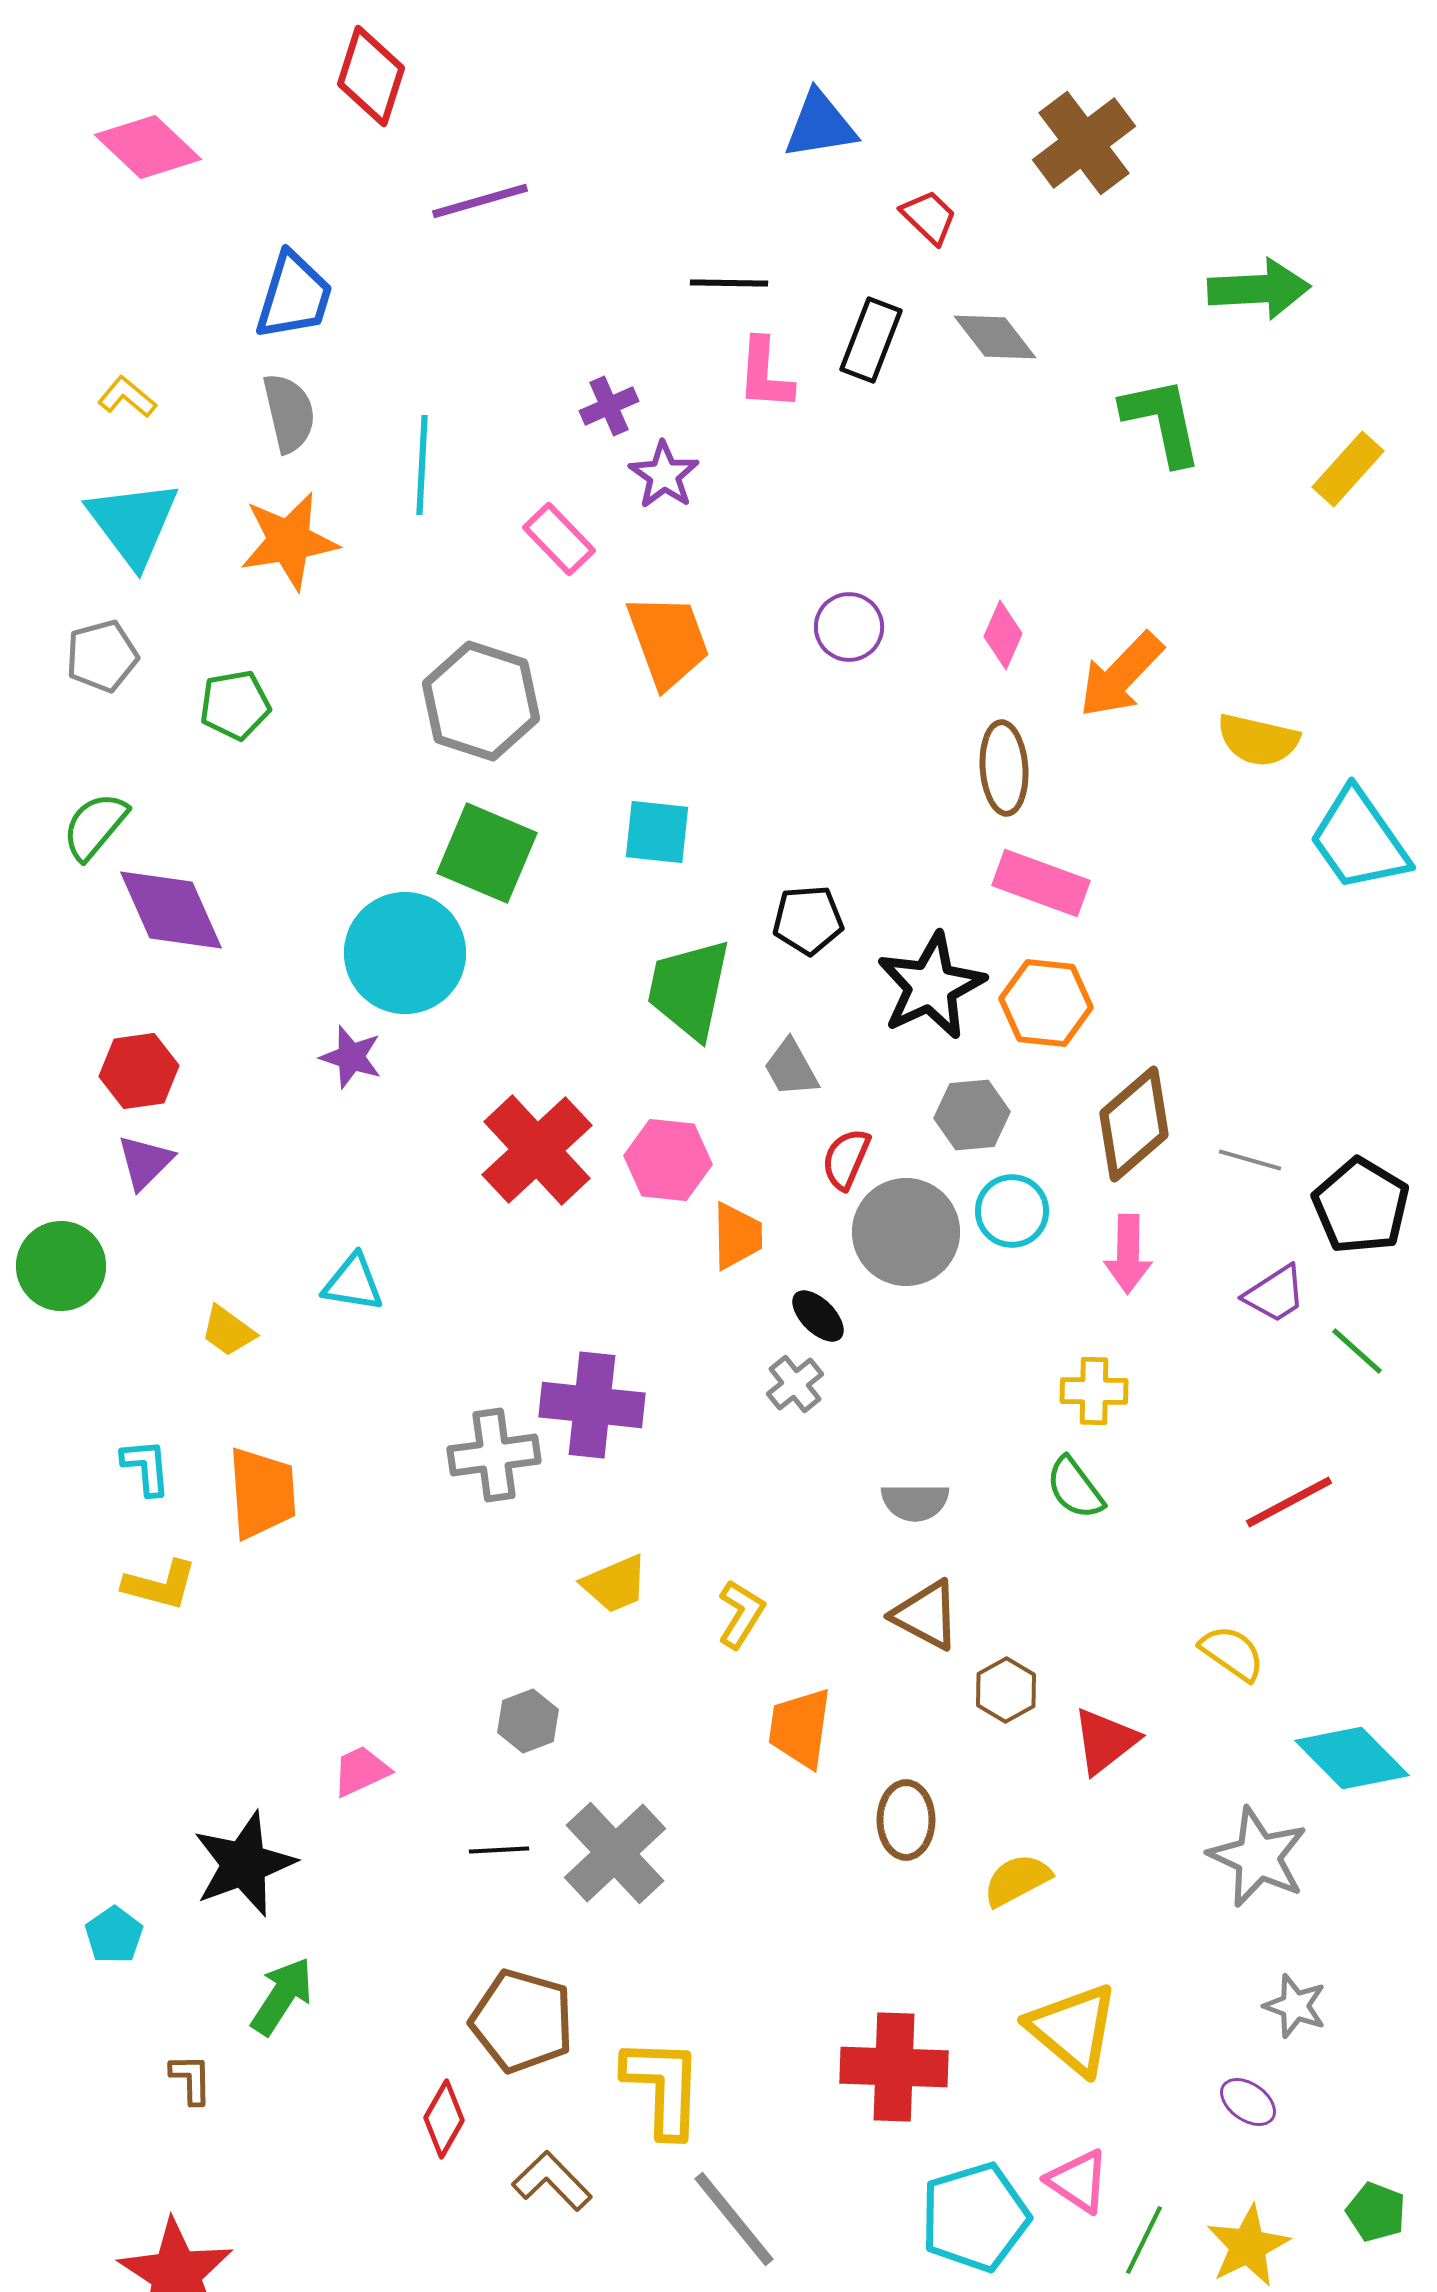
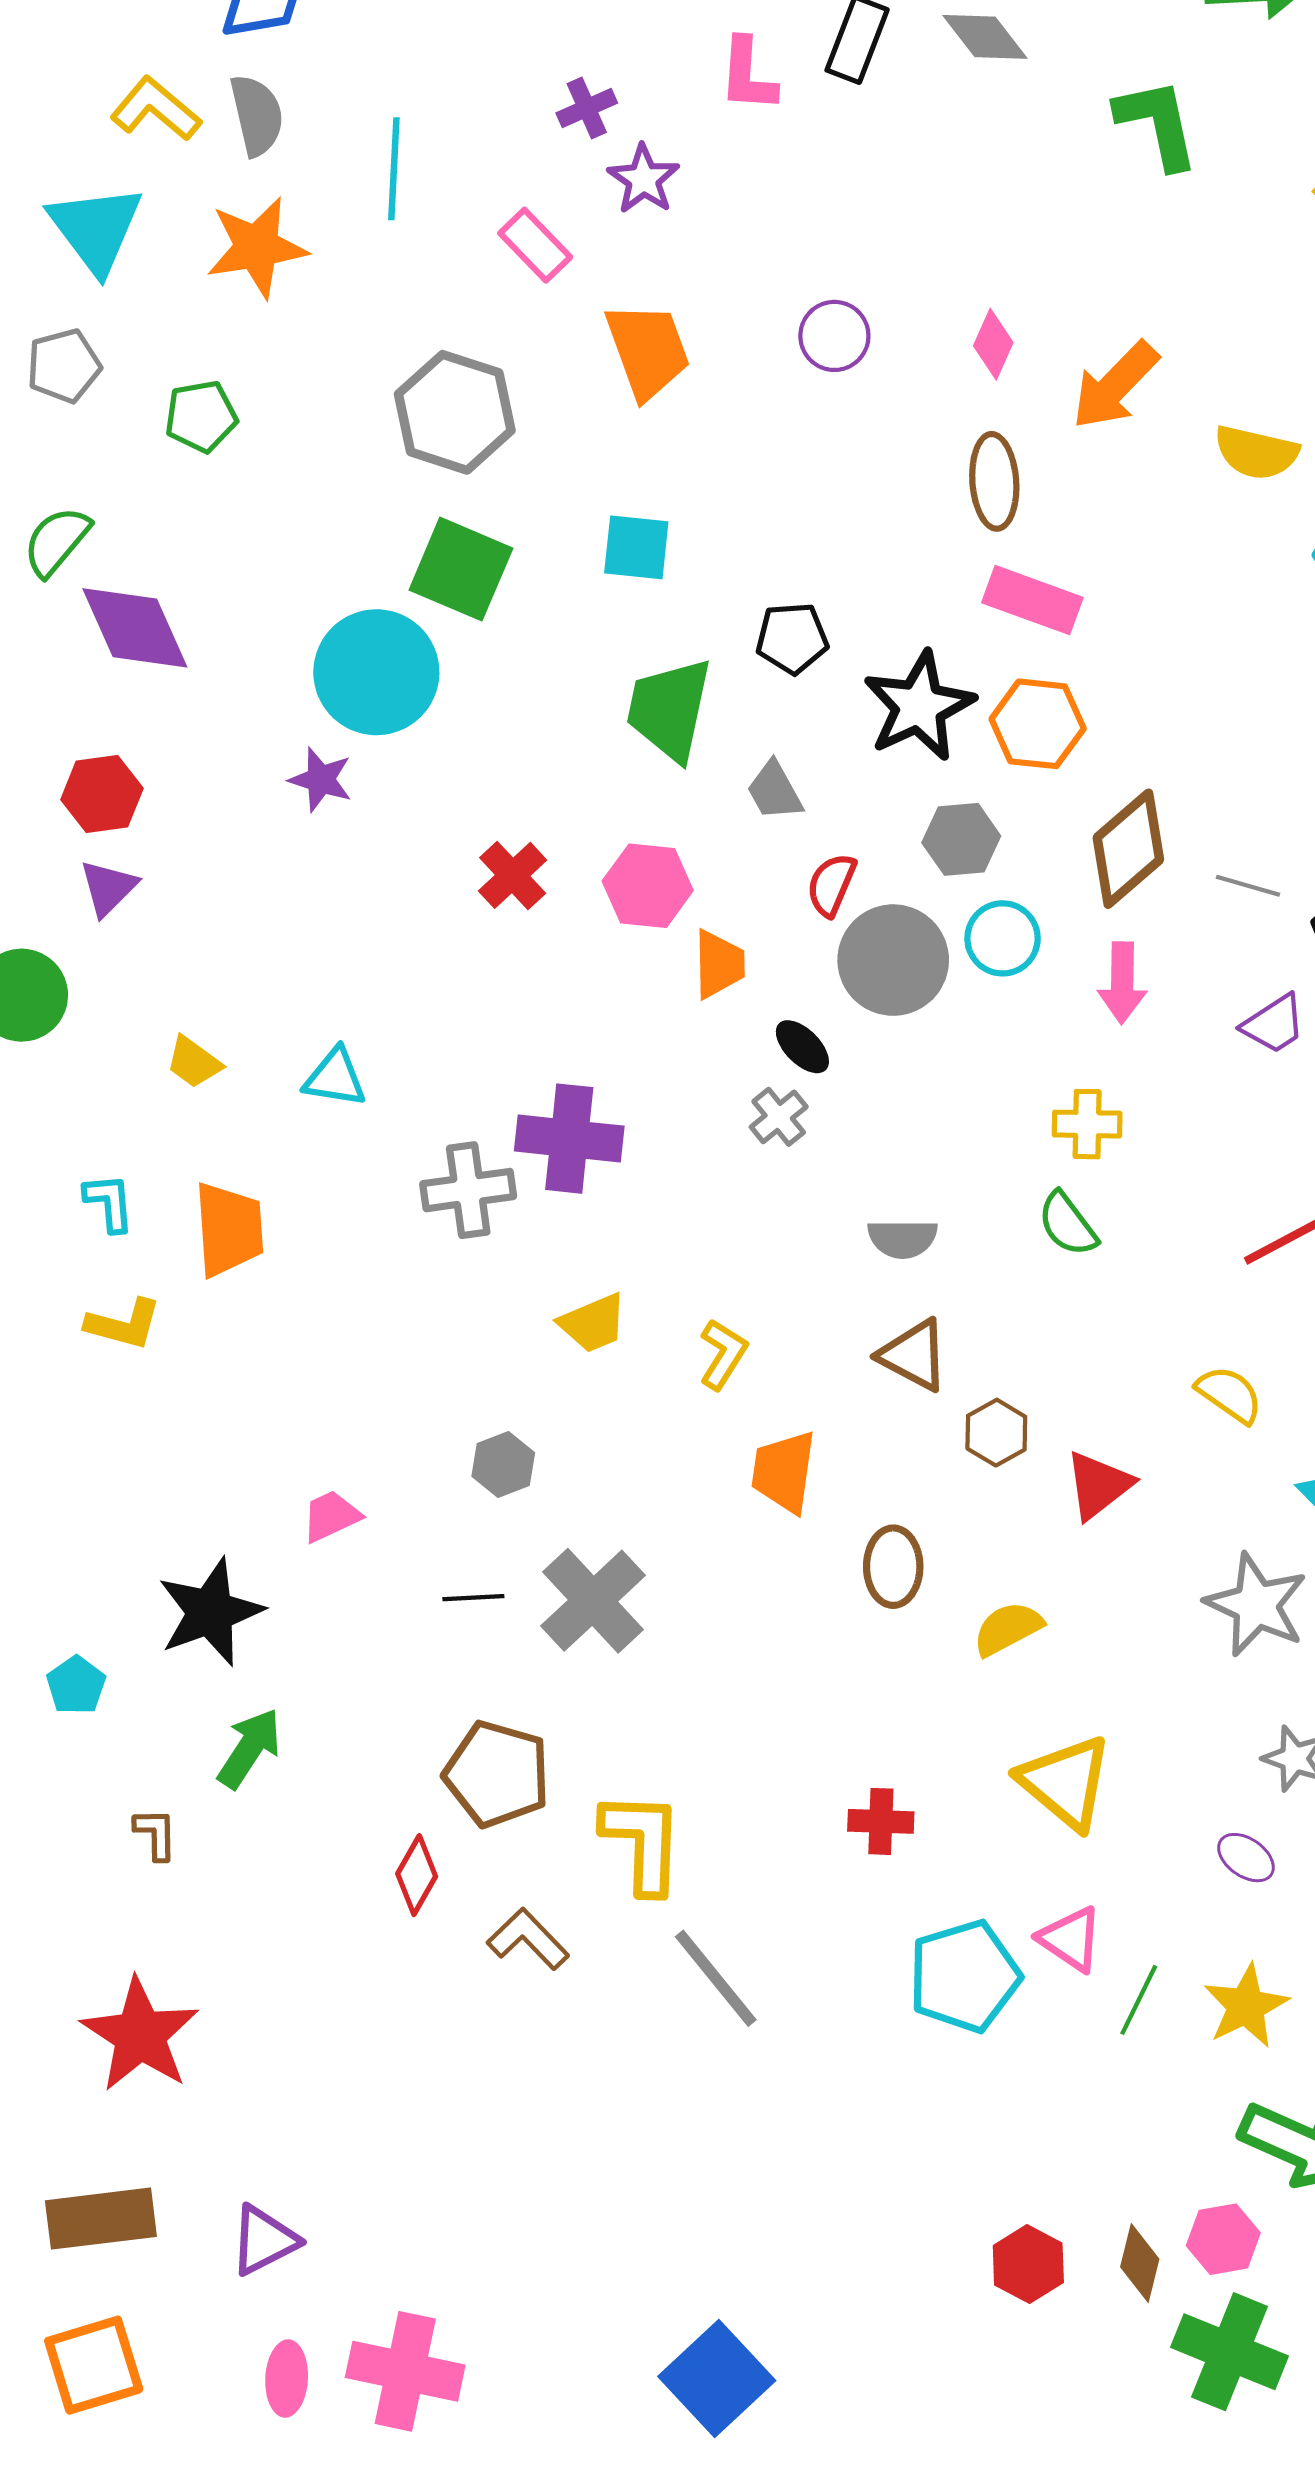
yellow L-shape: (127, 397) -> (156, 109), moved, size x1.5
red cross: (537, 1150) -> (513, 875), size x0.6
cyan triangle: (353, 1283) -> (335, 1078), moved
red cross: (894, 2067) -> (881, 1821), size x0.6

